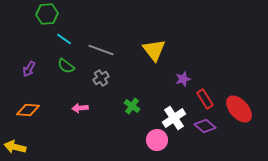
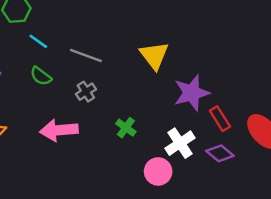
purple star: (183, 79) -> (192, 93), size x1.8
pink arrow: (80, 108) -> (59, 130), size x1.8

